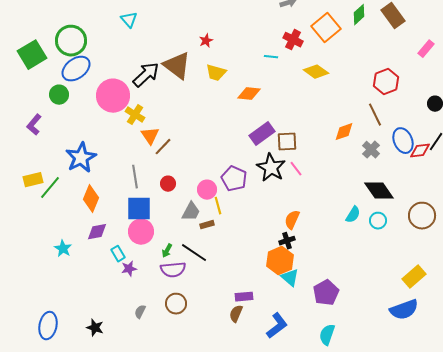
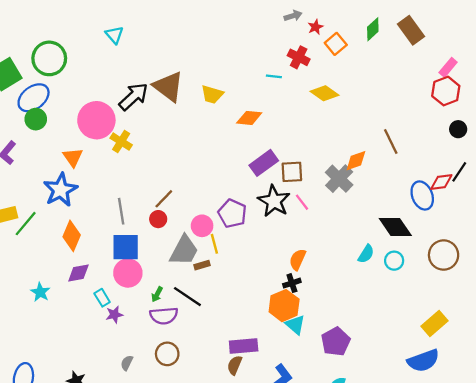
orange square: (326, 28) -> (336, 44), size x0.7
red star: (206, 41) -> (315, 27), moved
blue ellipse: (76, 69) -> (34, 98), moved
red hexagon: (386, 82) -> (446, 91), moved
orange triangle: (150, 136) -> (73, 157), moved
blue ellipse: (403, 141) -> (422, 195), moved
brown line: (163, 147) -> (164, 199), moved
gray cross: (371, 150) -> (339, 179), moved, size x1.4
gray trapezoid: (191, 212) -> (184, 251), size x1.4
purple rectangle: (244, 297) -> (244, 346), size x1.4

